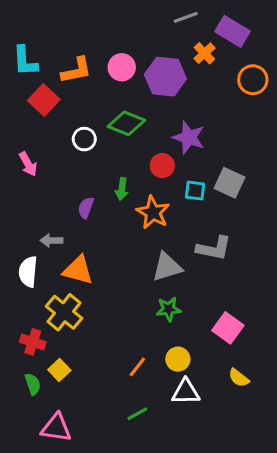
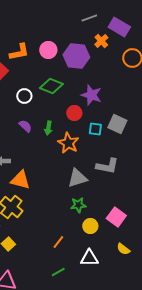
purple semicircle: (86, 208) -> (25, 126), moved, turned 112
yellow circle: (178, 359) -> (90, 226), moved

